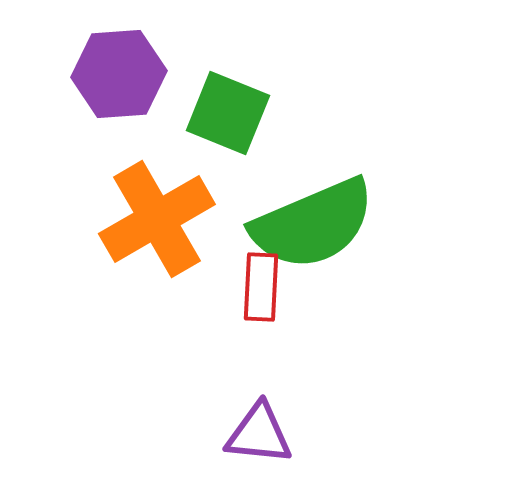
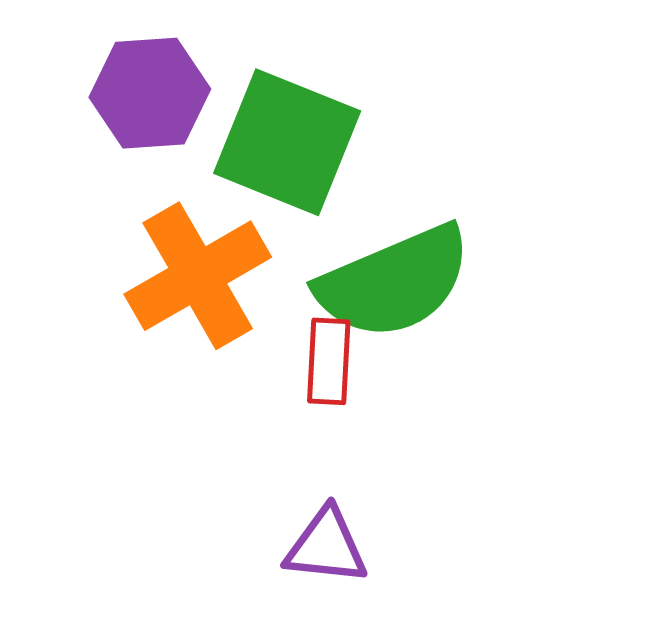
green square: (228, 113) -> (287, 142), size x1.4

